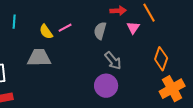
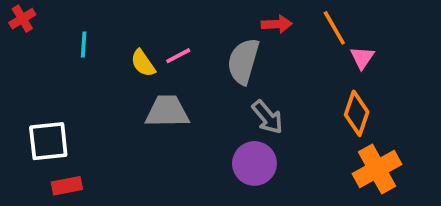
pink triangle: (133, 28) -> (362, 58), moved
gray semicircle: (100, 31) -> (243, 61), size x1.4
gray trapezoid: (39, 58) -> (167, 111), moved

